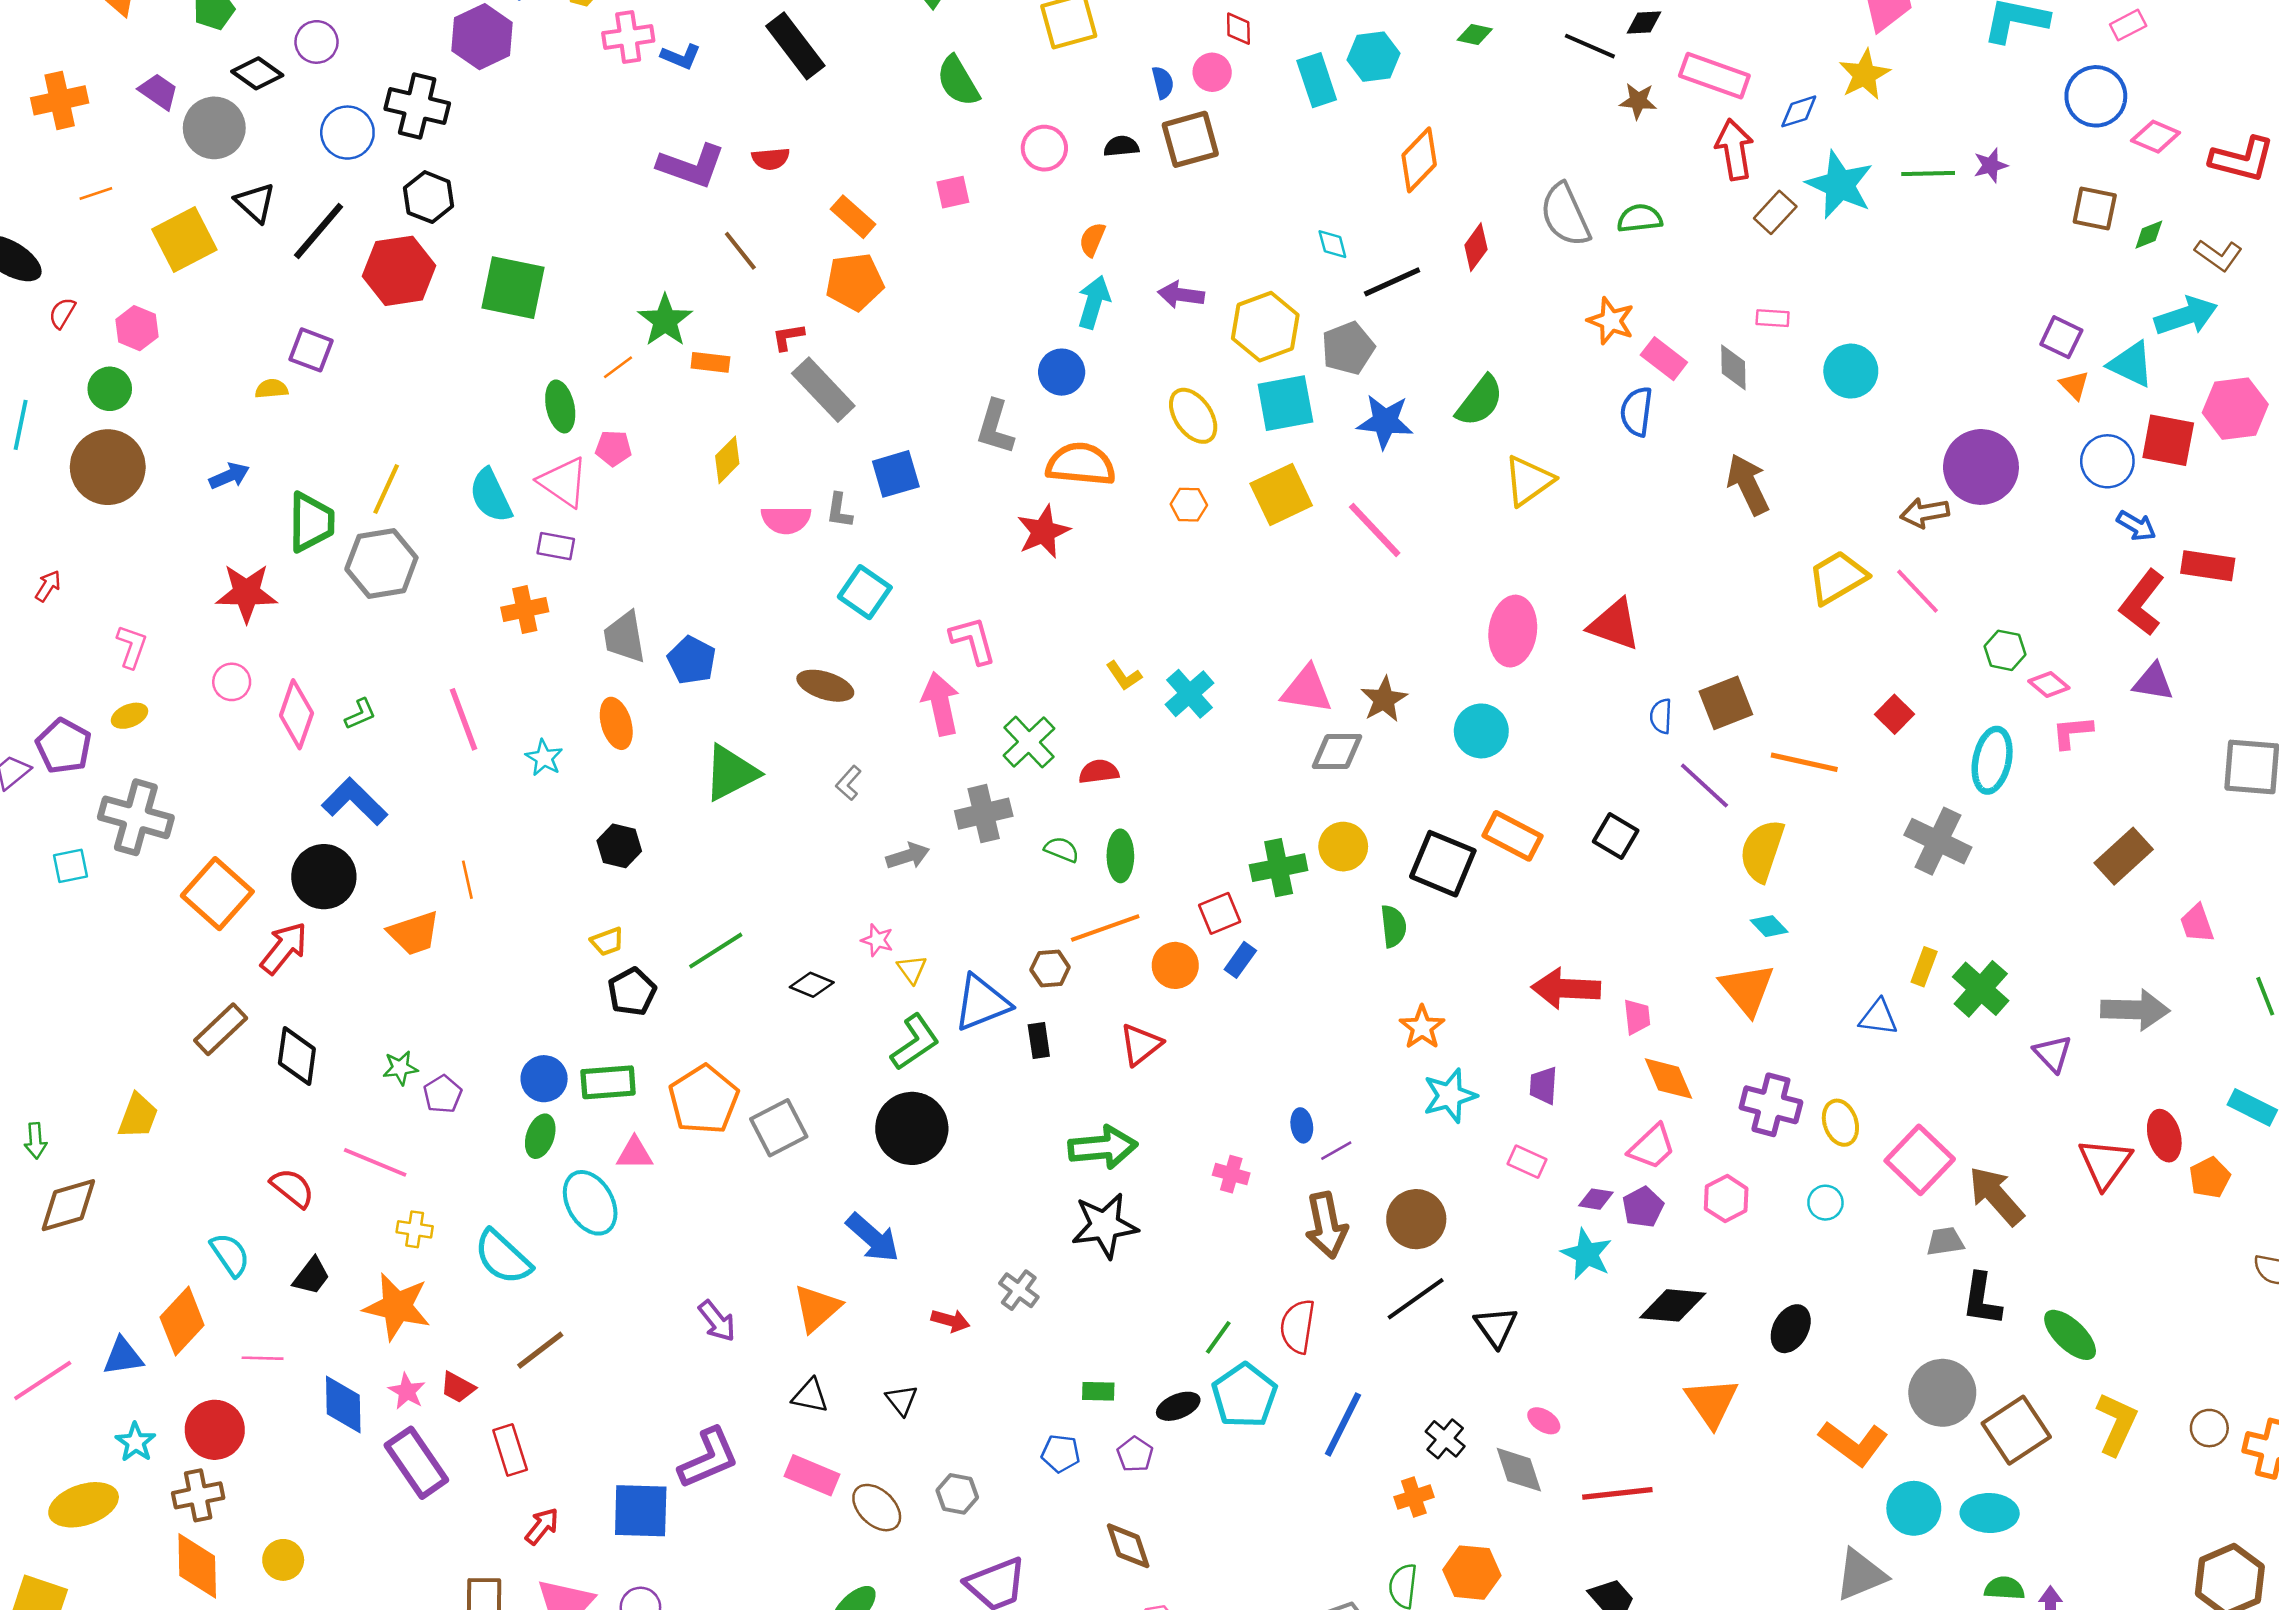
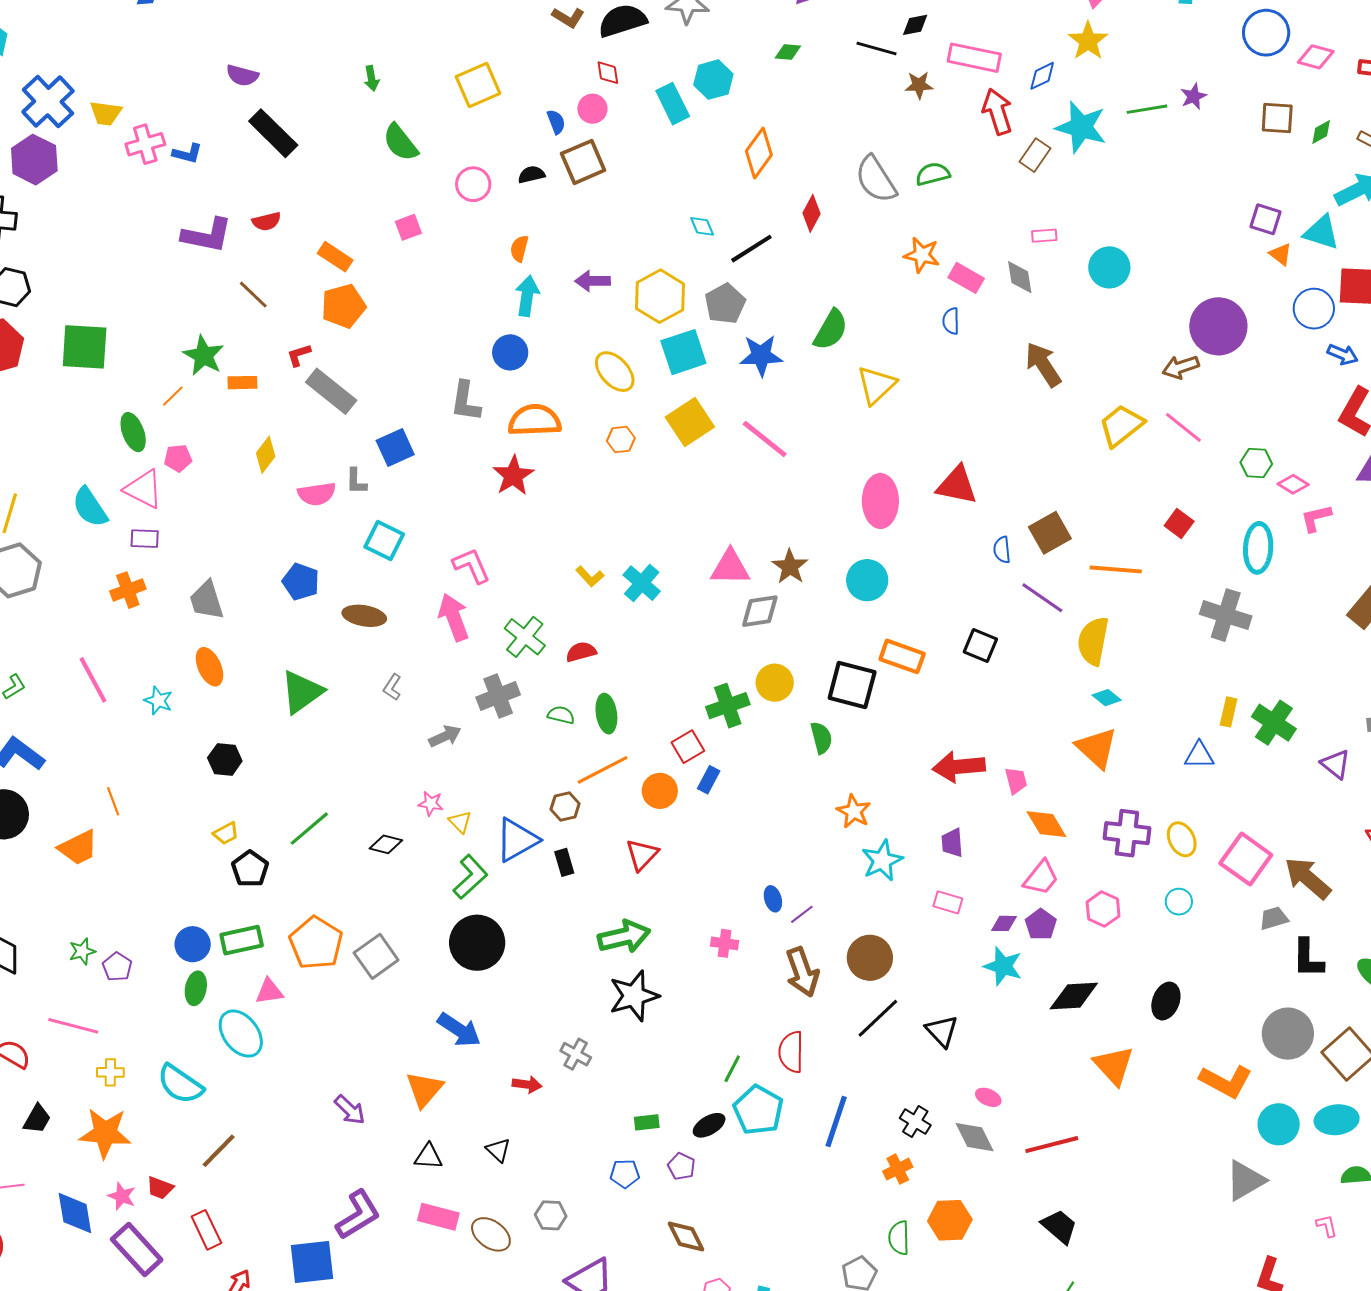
blue semicircle: (1637, 411) -> (951, 321), size x0.7
blue pentagon: (692, 660) -> (301, 582), moved

